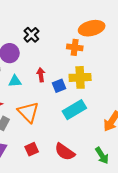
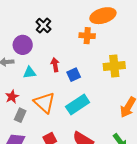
yellow cross: (80, 77) -> (114, 66), moved
cyan rectangle: (74, 110) -> (78, 104), moved

